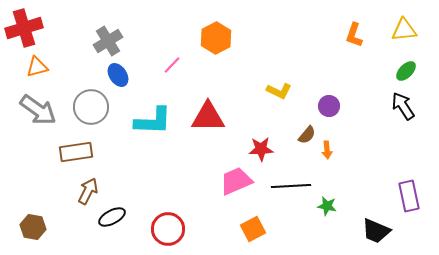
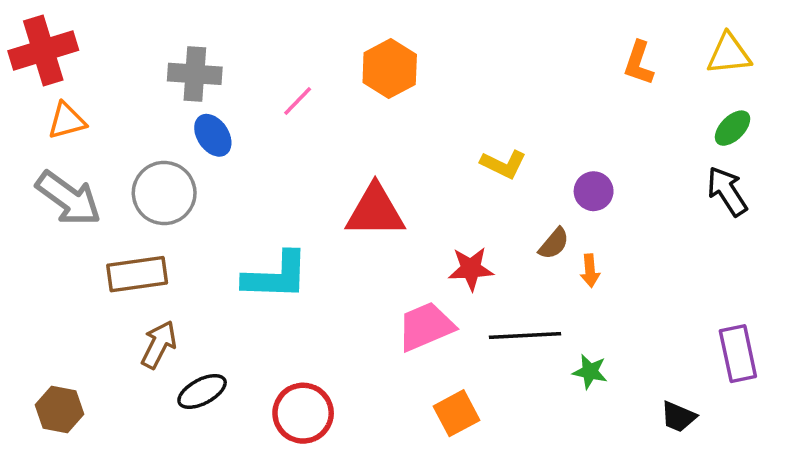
gray cross: (108, 41) -> (195, 74), turned 36
pink line: (172, 65) -> (298, 101), moved
cyan L-shape: (153, 121) -> (276, 276), moved
black trapezoid: (376, 231) -> (678, 417), size x0.7

